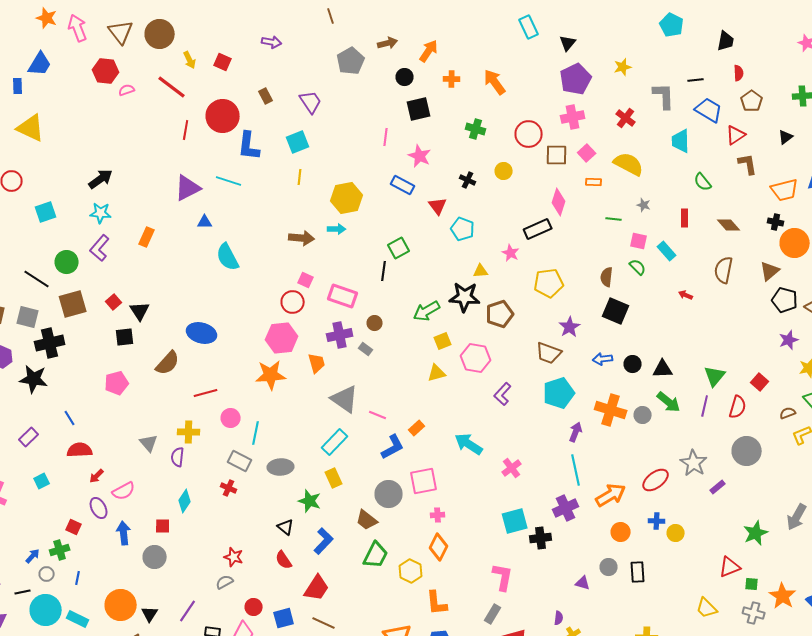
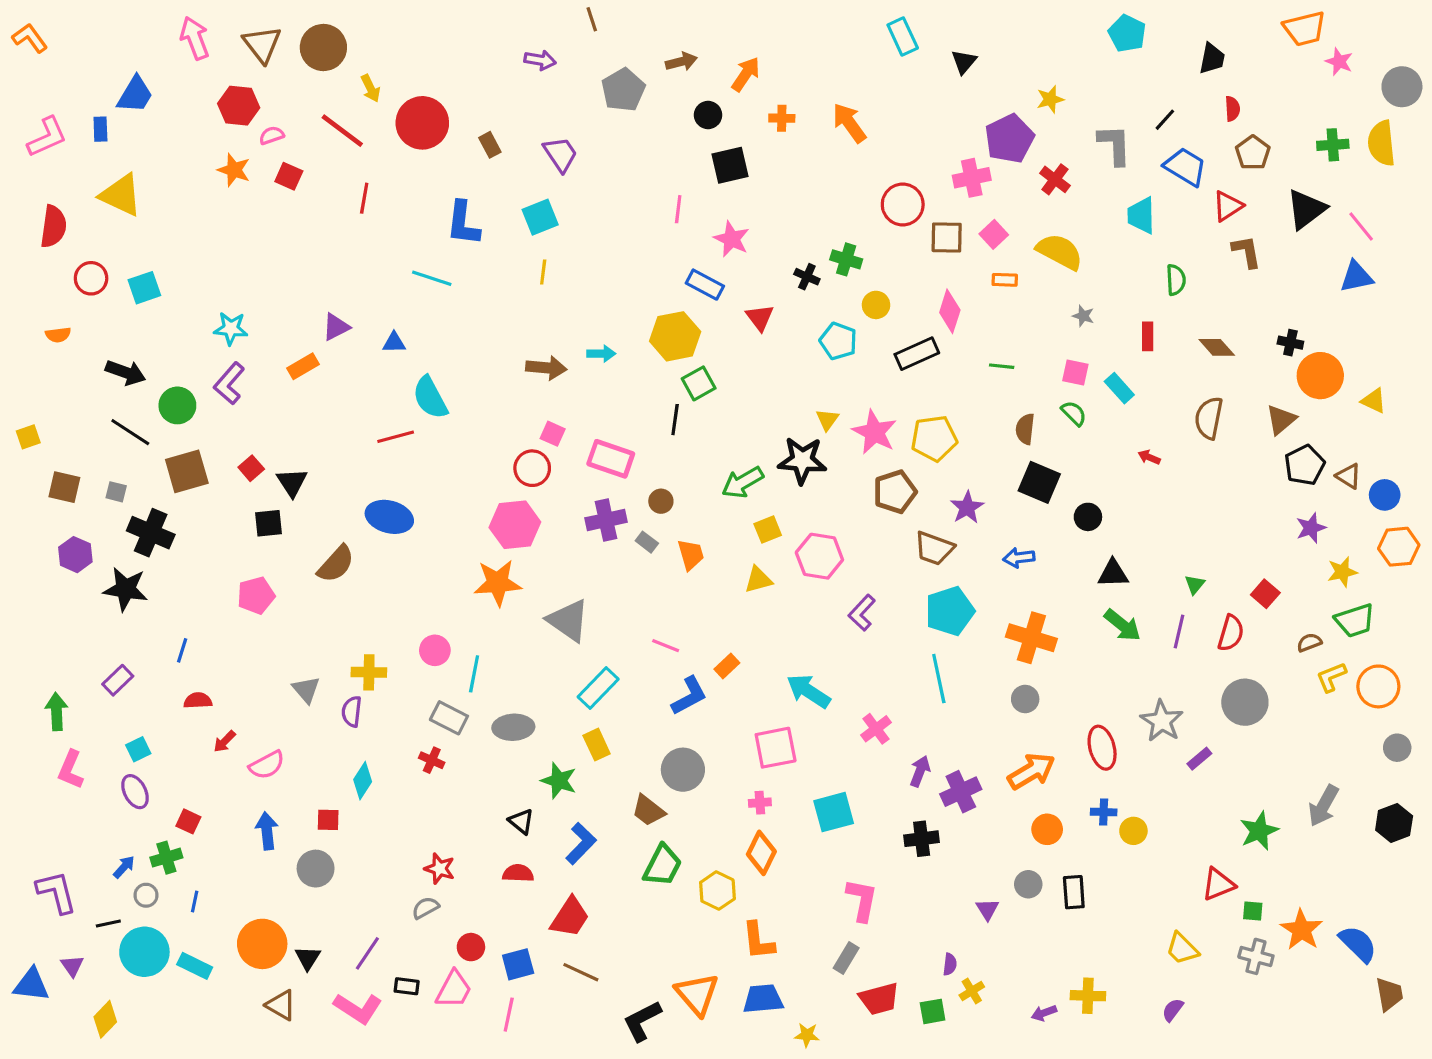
orange star: (47, 18) -> (234, 170), moved
purple arrow: (272, 42) -> (540, 60), moved
red square: (223, 62) -> (289, 176), moved
purple pentagon: (576, 79) -> (1009, 139), moved
black line: (696, 80) -> (1165, 120), turned -42
red circle: (223, 116) -> (422, 123), moved
green cross: (476, 129) -> (846, 259), moved
black triangle: (786, 137) -> (1306, 209), size x1.8
yellow circle: (504, 171) -> (876, 305), moved
black arrow: (101, 179) -> (126, 372), moved, turned 55
green semicircle: (703, 182) -> (1176, 280), turned -144
purple triangle: (188, 188) -> (336, 327), moved, size x0.7
orange trapezoid: (785, 190) -> (1305, 29), moved
yellow hexagon: (347, 198) -> (675, 336), moved
cyan square: (46, 212) -> (144, 288), moved
green line: (614, 219) -> (1002, 366), moved
cyan pentagon: (463, 229) -> (838, 341), moved
orange rectangle: (147, 237) -> (303, 366), turned 36
pink star: (511, 253) -> (874, 432), moved, size x1.6
yellow triangle: (481, 271) -> (827, 420), turned -49
black pentagon: (785, 300) -> (1305, 465), turned 30
brown pentagon: (500, 314) -> (895, 492), moved
gray square: (28, 317) -> (116, 492), size x0.6
black cross: (50, 343) -> (151, 533), turned 36
orange trapezoid: (317, 363) -> (691, 555), moved
black circle: (633, 364) -> (1088, 517), moved
green triangle: (715, 376) -> (1195, 584), size x0.6
red line: (206, 393) -> (396, 437), moved
gray triangle: (345, 399) -> (568, 621), moved
gray circle: (643, 415) -> (1025, 699), moved
blue line: (70, 418) -> (182, 650), turned 49
purple arrow: (576, 432) -> (920, 771), moved
red semicircle: (80, 450) -> (198, 701), size x0.7
cyan line: (576, 470) -> (939, 679), moved
red ellipse: (656, 480) -> (1102, 748), turned -68
pink square: (424, 481) -> (776, 748), moved
purple ellipse: (99, 508) -> (135, 792), moved
cyan square: (515, 521) -> (834, 812), moved
red semicircle: (284, 560) -> (518, 873), turned 126
purple triangle: (583, 583) -> (987, 909), turned 42

